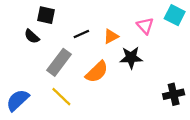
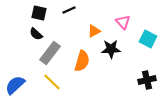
cyan square: (175, 15) -> (148, 39), moved
black line: (81, 34) -> (69, 10), moved
black semicircle: (32, 36) -> (36, 34), moved
orange semicircle: (97, 72) -> (82, 61), turned -30

